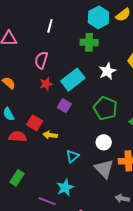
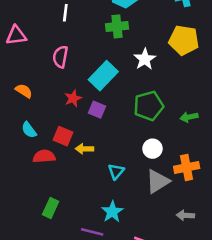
red star: (46, 84) -> (73, 98), moved
green pentagon: (105, 108) -> (149, 106), turned -30
gray triangle: (104, 169) -> (158, 181), turned 50

